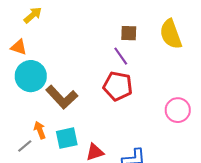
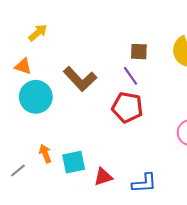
brown L-shape: (62, 97) -> (80, 79), moved
gray line: (25, 146) -> (18, 170), moved

